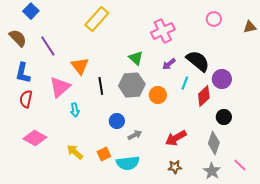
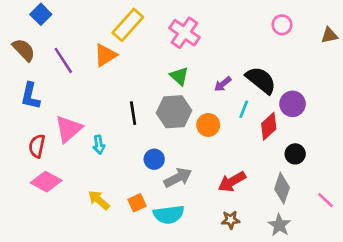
pink cross: (163, 31) -> (184, 33), moved, turned -30
orange triangle: (80, 66) -> (105, 55), moved, turned 36
pink triangle: (60, 87) -> (69, 129), moved
red semicircle: (26, 99) -> (37, 146), moved
gray arrow: (135, 135) -> (178, 178), size x1.5
pink line: (240, 165) -> (325, 200), moved

